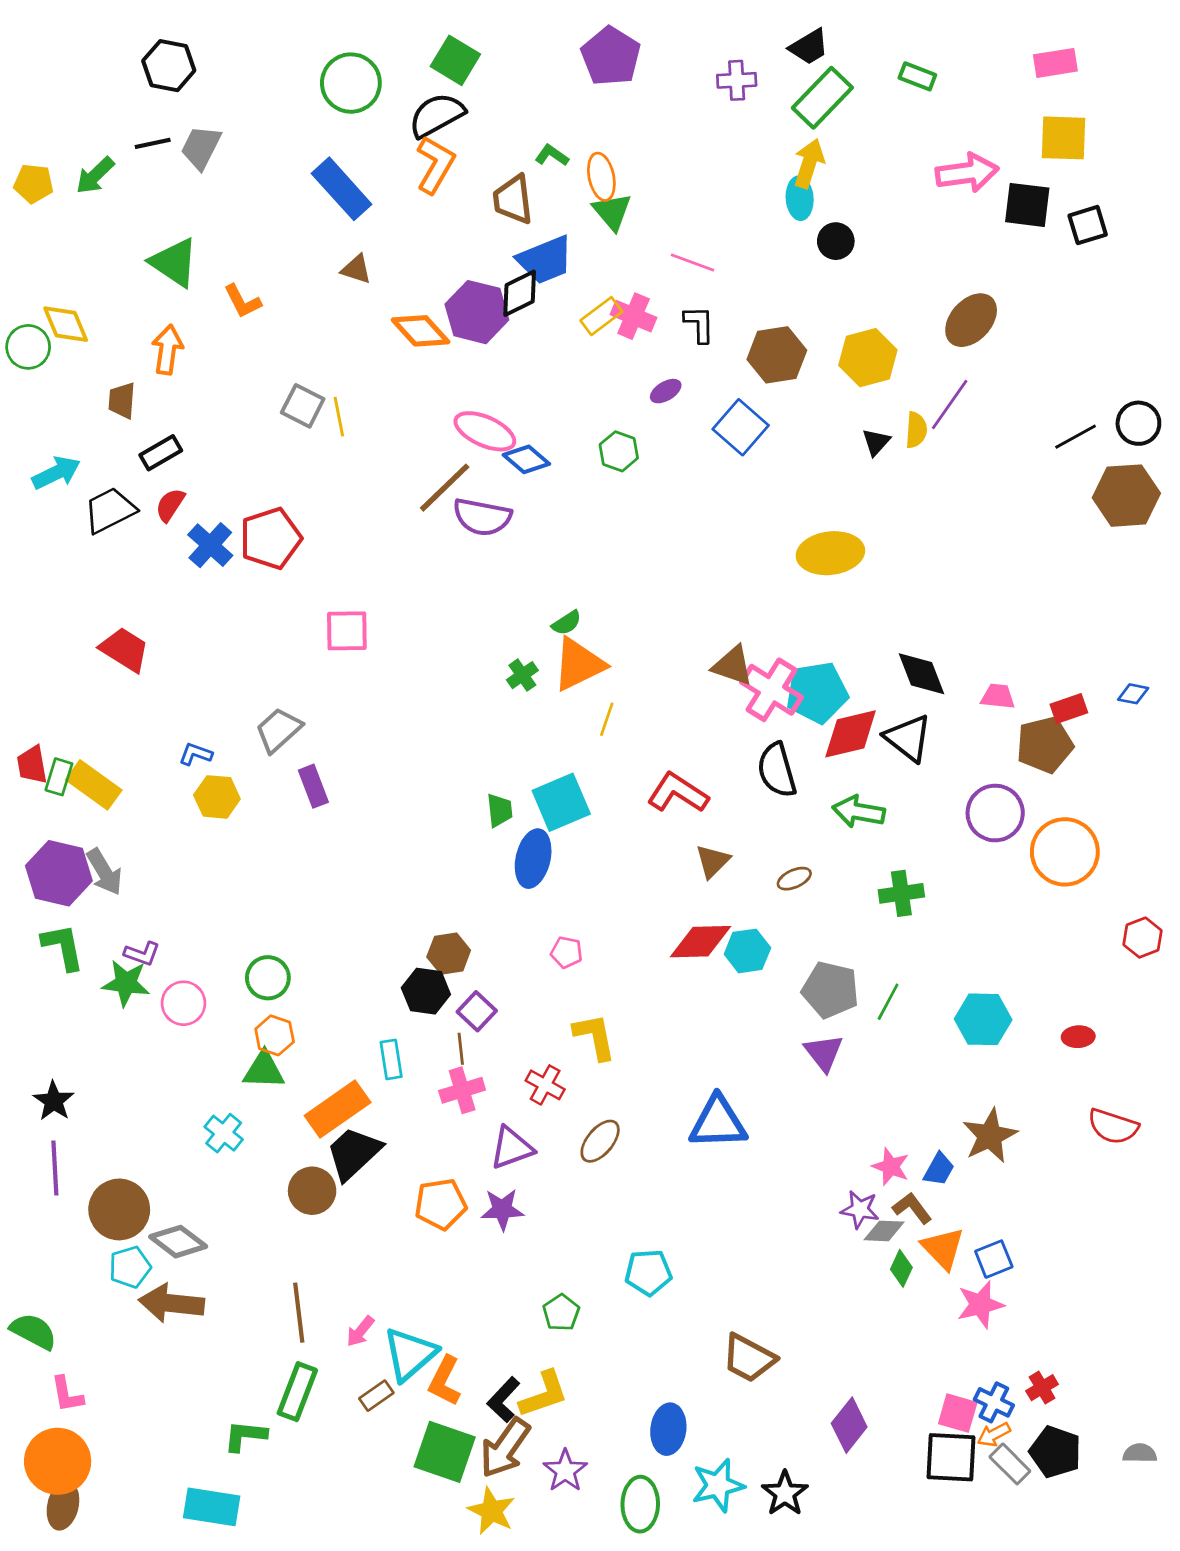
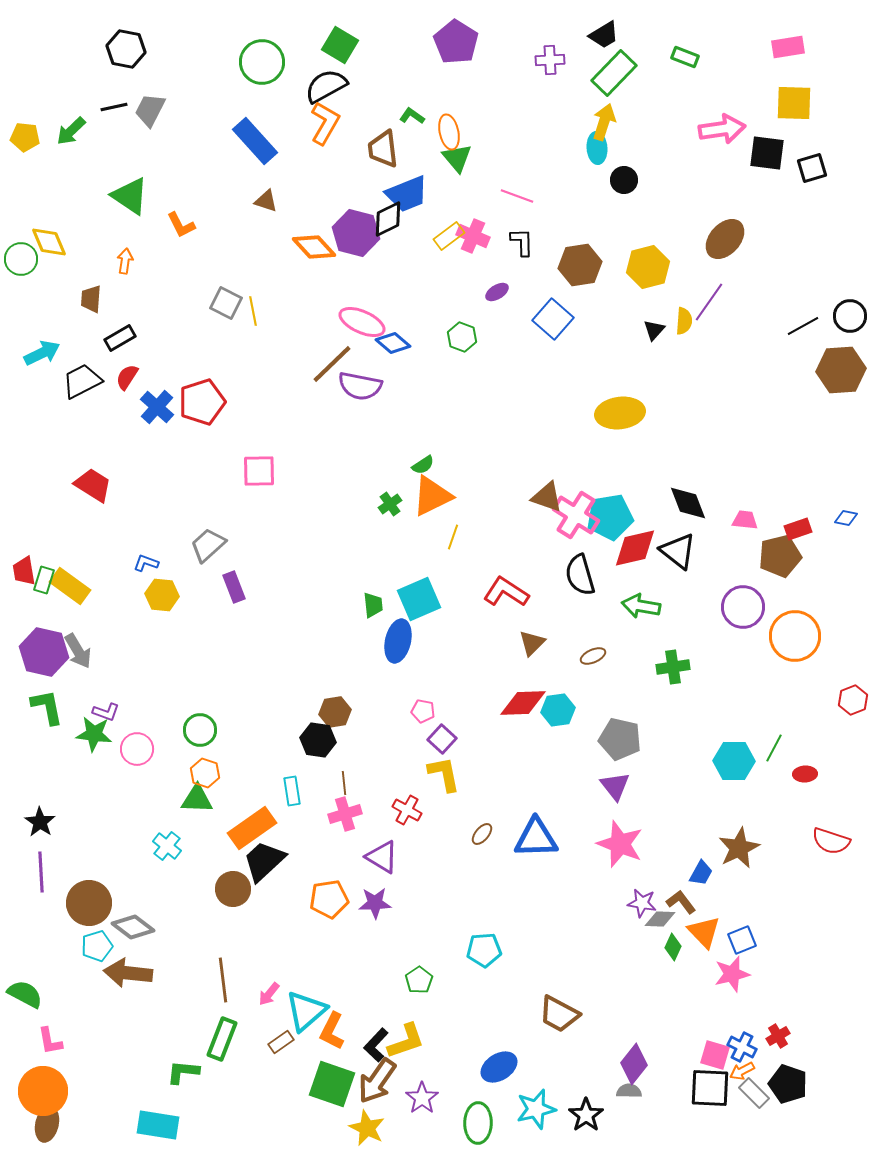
orange arrow: (167, 350) -> (125, 261), size x0.7
green line: (888, 1002) -> (774, 748), moved
purple square: (477, 1011) -> (442, 739), moved
brown ellipse: (600, 1141) -> (482, 834), moved, size x0.7
purple triangle: (512, 1148) -> (382, 857), turned 51
pink star: (891, 1167) -> (620, 844), moved, size x1.6
blue ellipse: (668, 1429) -> (499, 1067), turned 51
gray semicircle: (1140, 1453) -> (629, 1091), moved

